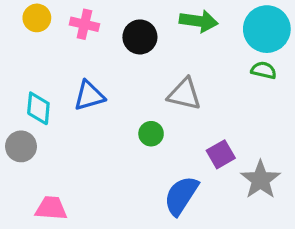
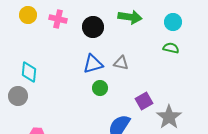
cyan circle: (267, 29) -> (173, 22), size x0.6
gray triangle: (184, 94) -> (121, 63), size x0.7
blue triangle: (89, 96) -> (93, 64), moved

